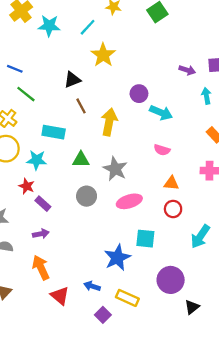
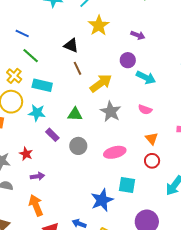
purple arrow: (187, 70) -> (138, 35), moved
black triangle: (72, 80) -> (71, 45), turned 42
yellow arrow: (109, 122) -> (101, 83), turned 40
cyan rectangle: (54, 132) -> (42, 85), moved
gray star: (115, 169) -> (111, 112), moved
orange triangle: (171, 183) -> (152, 139), turned 40
red star: (27, 186) -> (26, 154), moved
purple rectangle: (43, 204) -> (52, 135), moved

